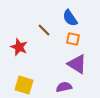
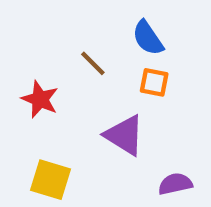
purple triangle: (77, 64) -> (125, 135), moved
purple semicircle: (64, 87) -> (175, 184), moved

